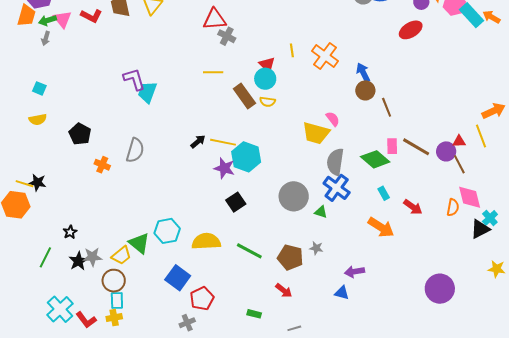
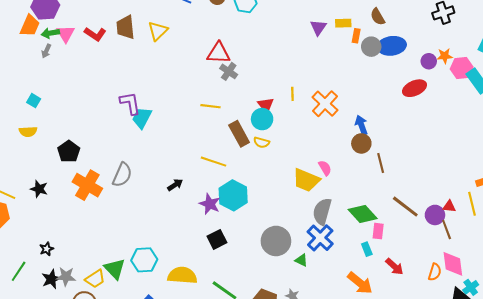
black arrow: (198, 142) -> (175, 185), moved
yellow line: (223, 142) -> (213, 162), moved
pink rectangle: (392, 146) -> (378, 231), moved
orange cross: (102, 165) -> (87, 185), size x1.8
black star: (37, 182) -> (39, 189), moved

